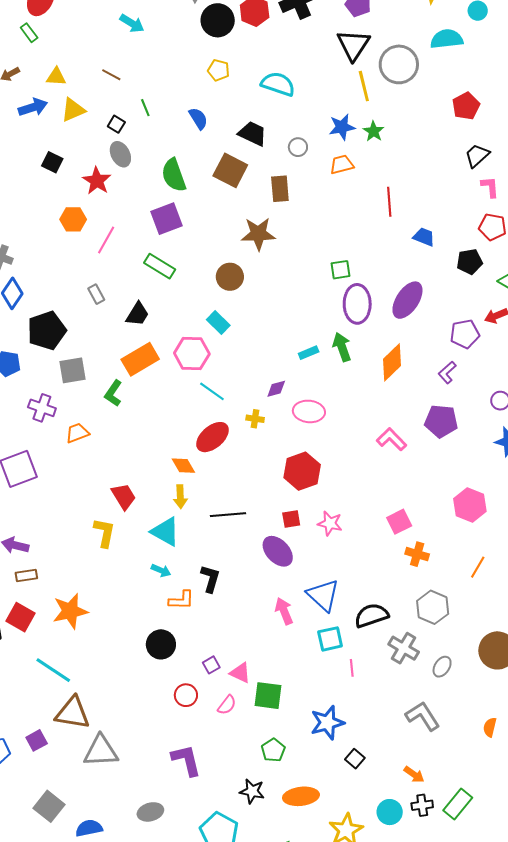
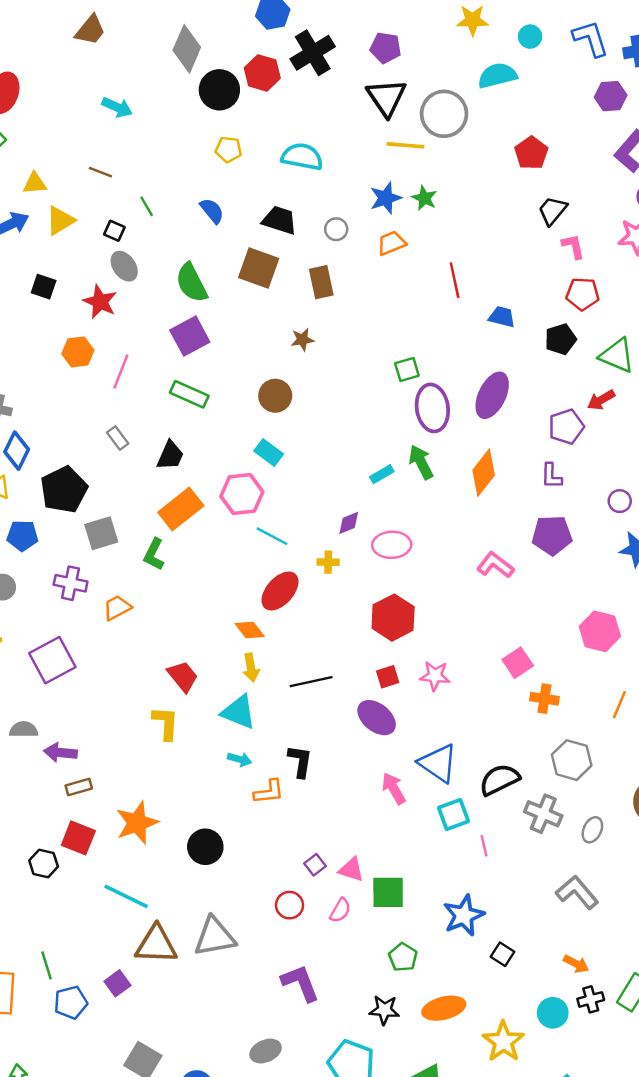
yellow line: (364, 86) -> (405, 145), turned -64
brown star: (258, 234) -> (302, 340), size x0.6
purple L-shape: (447, 373) -> (551, 476), turned -40
black circle: (161, 644) -> (205, 847), moved
gray triangle: (101, 751) -> (215, 937), moved

